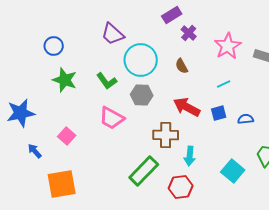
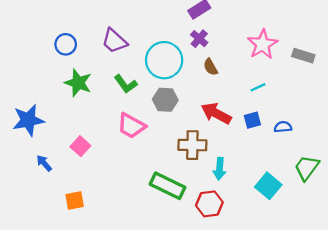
purple cross: (189, 33) -> (199, 39), moved
purple trapezoid: (113, 34) -> (114, 41), moved
green rectangle: (144, 171) -> (167, 186), turned 72
orange square: (62, 184) -> (75, 200), size x0.6

